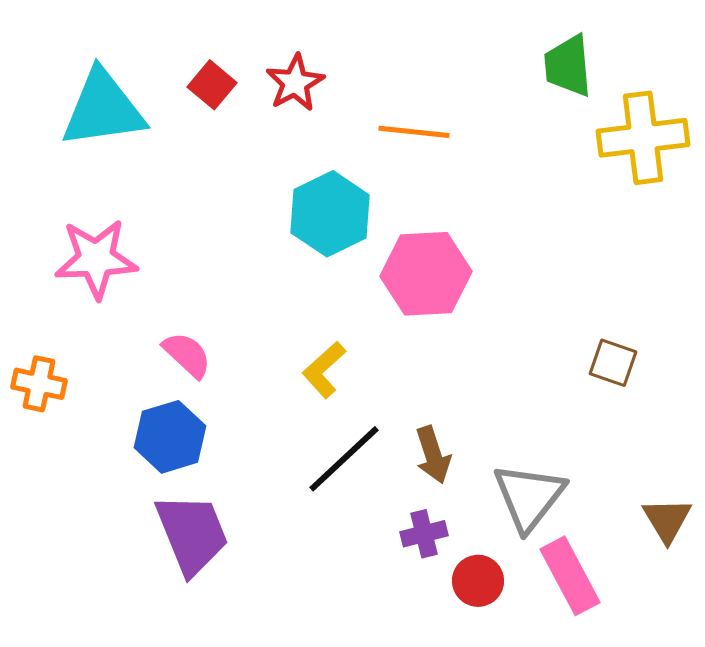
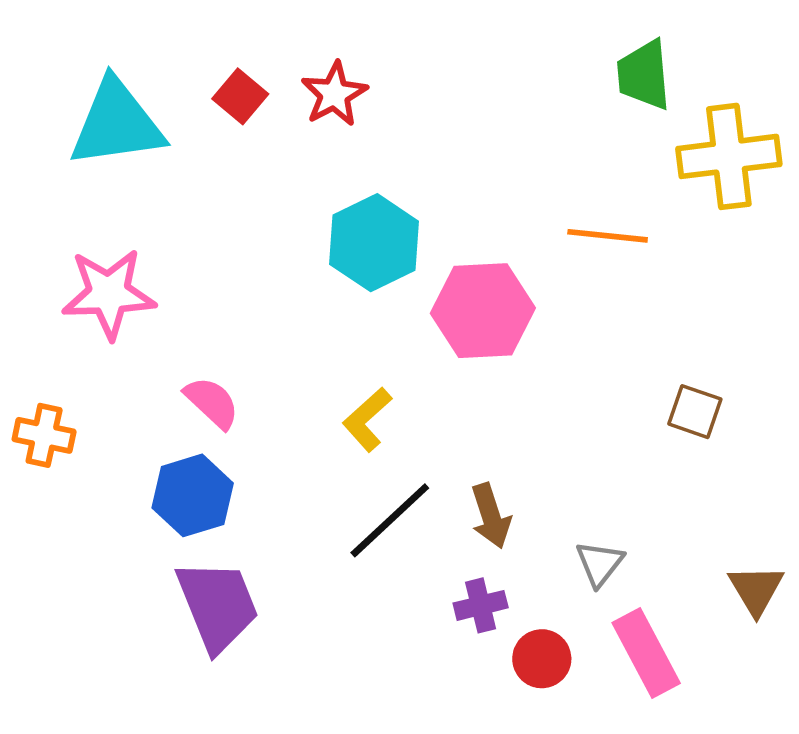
orange line: (414, 132) -> (608, 236), moved
gray triangle: (529, 497) -> (600, 563), size x0.6

